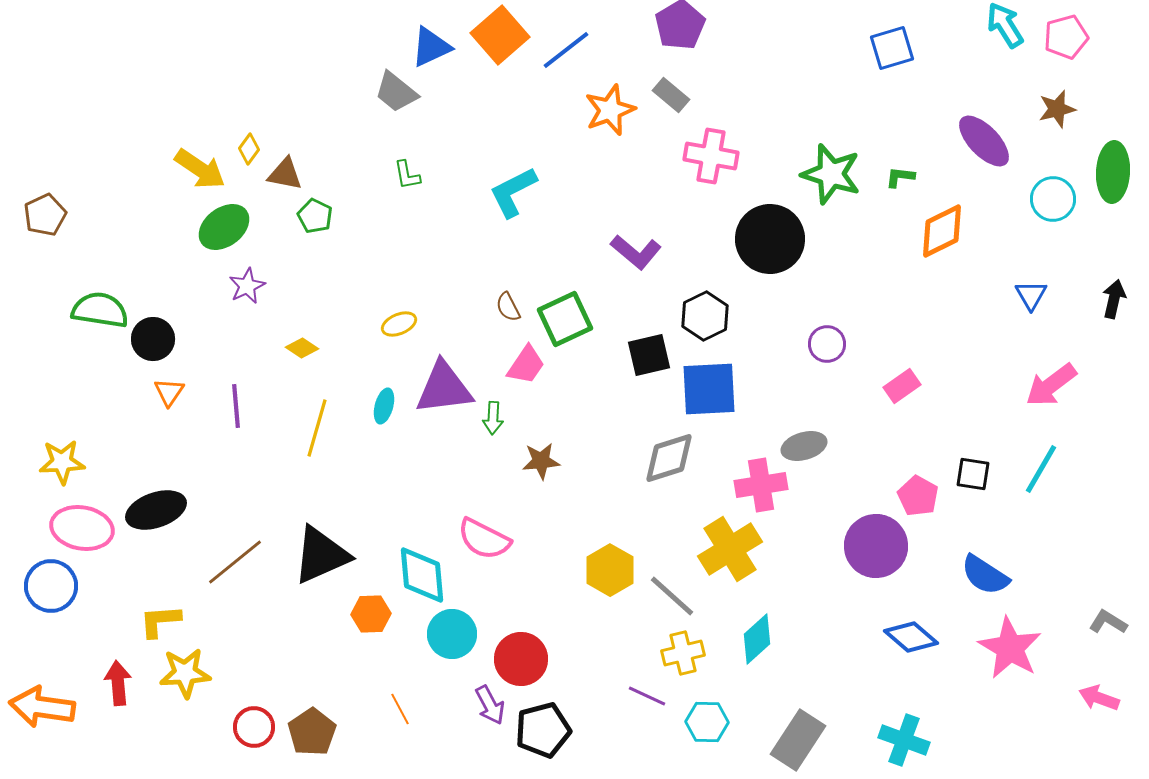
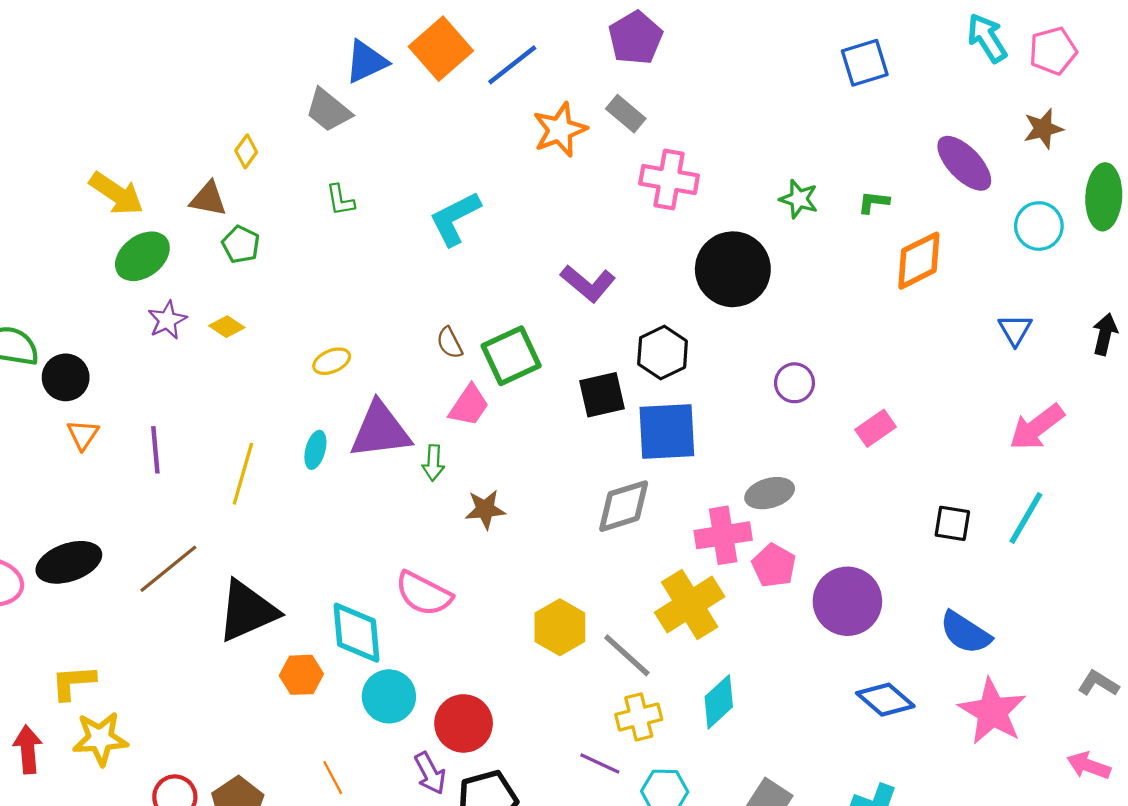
yellow diamond: (249, 149) -> (246, 151), moved
green star: (831, 174) -> (799, 199), size x0.6
yellow diamond: (302, 348) -> (227, 327), moved
pink pentagon: (918, 496) -> (774, 566), moved
brown line: (235, 562) -> (168, 569), moved

